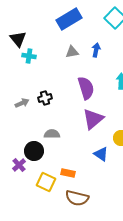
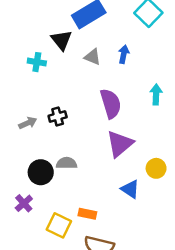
black triangle: (18, 39) -> (61, 40), moved
gray triangle: (72, 52) -> (93, 57), turned 32
black circle: (34, 151) -> (41, 172), moved

